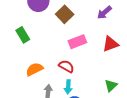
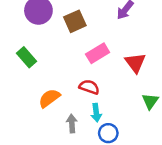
brown square: (65, 14) -> (75, 21), turned 30
red triangle: (110, 44) -> (135, 63), moved, turned -36

